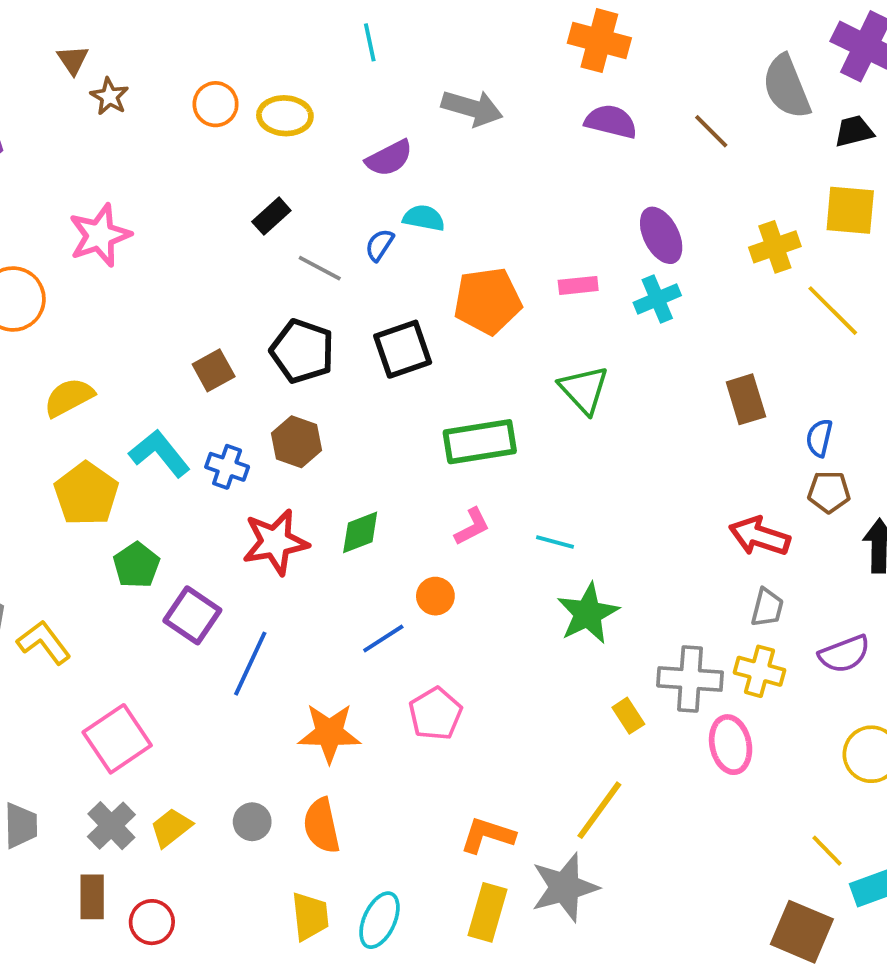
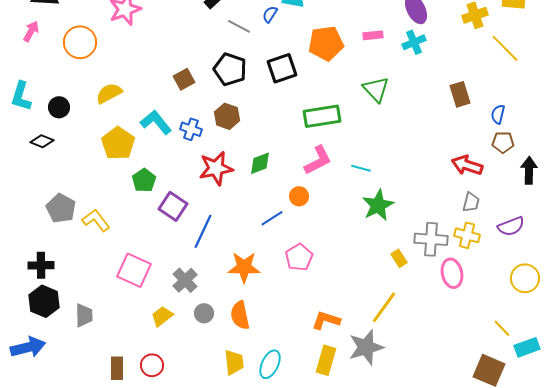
pink L-shape: (472, 527) -> (318, 160), size x1.5
pink square: (117, 739) -> (134, 270), turned -32
gray cross: (111, 826) -> (185, 280), moved
brown rectangle: (92, 897) -> (117, 368), moved

